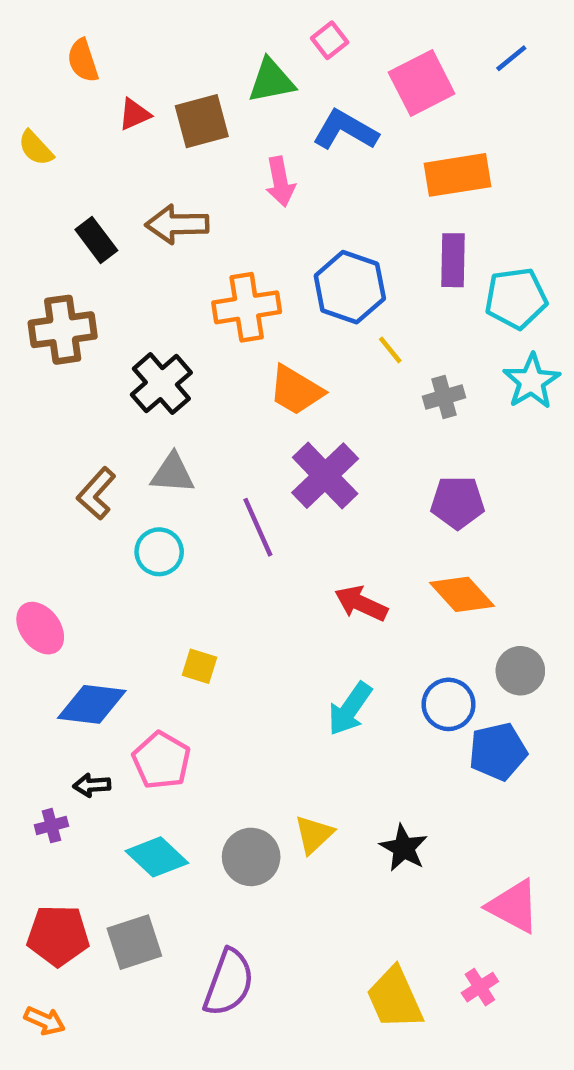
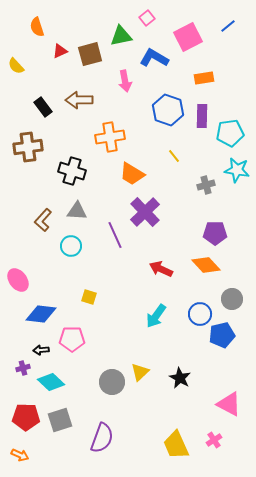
orange rectangle: (458, 175) -> (204, 78), size x0.7
blue hexagon: (350, 287) -> (168, 110), moved
cyan star: (532, 381) -> (237, 170), turned -30
black cross: (161, 384) -> (72, 171), turned -32
gray cross: (444, 397) -> (206, 185), moved
purple pentagon: (458, 502) -> (215, 233), moved
pink pentagon: (161, 760) -> (72, 339), turned -30
cyan diamond: (157, 857) -> (51, 382), moved

